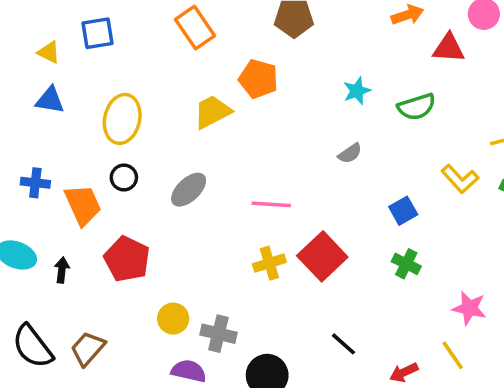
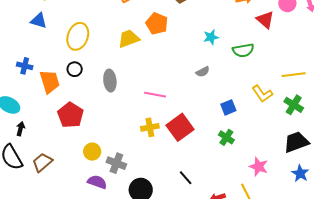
red triangle: (449, 48) -> (265, 20), turned 30
gray ellipse: (189, 190) -> (110, 81), turned -60
black arrow: (62, 270) -> (21, 129), moved

